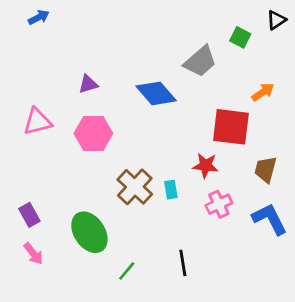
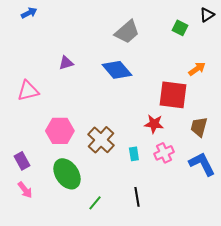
gray trapezoid: (200, 61) -> (127, 32), moved
pink hexagon: (93, 133) -> (60, 131), moved
cyan rectangle: (171, 190) -> (134, 154), moved

